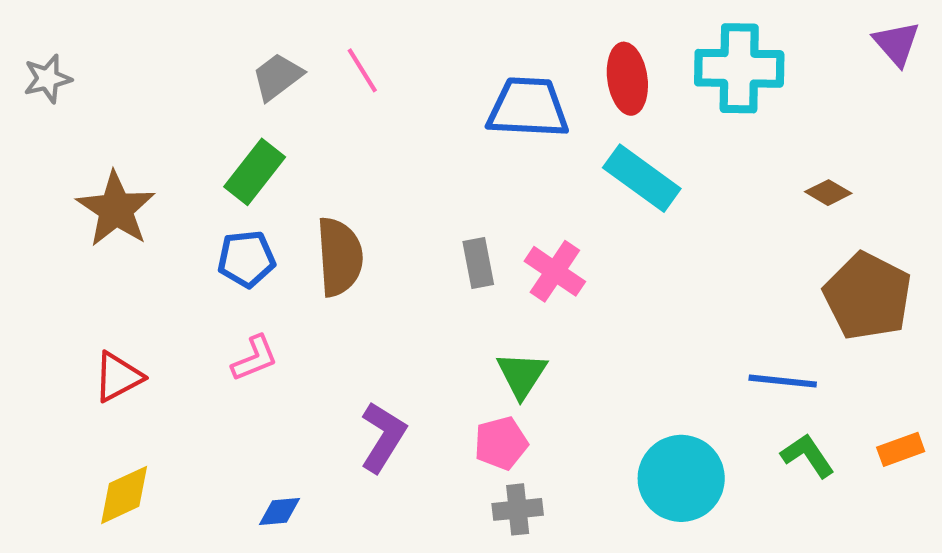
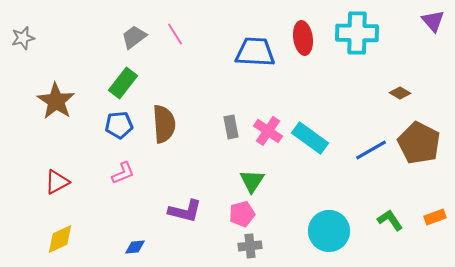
cyan rectangle: (642, 178) -> (310, 138), moved
blue line: (783, 381) -> (371, 150), moved, turned -36
purple L-shape: (383, 437) -> (185, 211), turned 72

